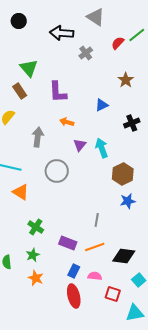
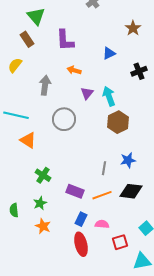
brown hexagon: (123, 174) -> (118, 122), moved
blue star: (128, 201) -> (128, 160), moved
black diamond: (124, 256) -> (131, 191), moved
red square: (113, 294) -> (120, 242), turned -35

